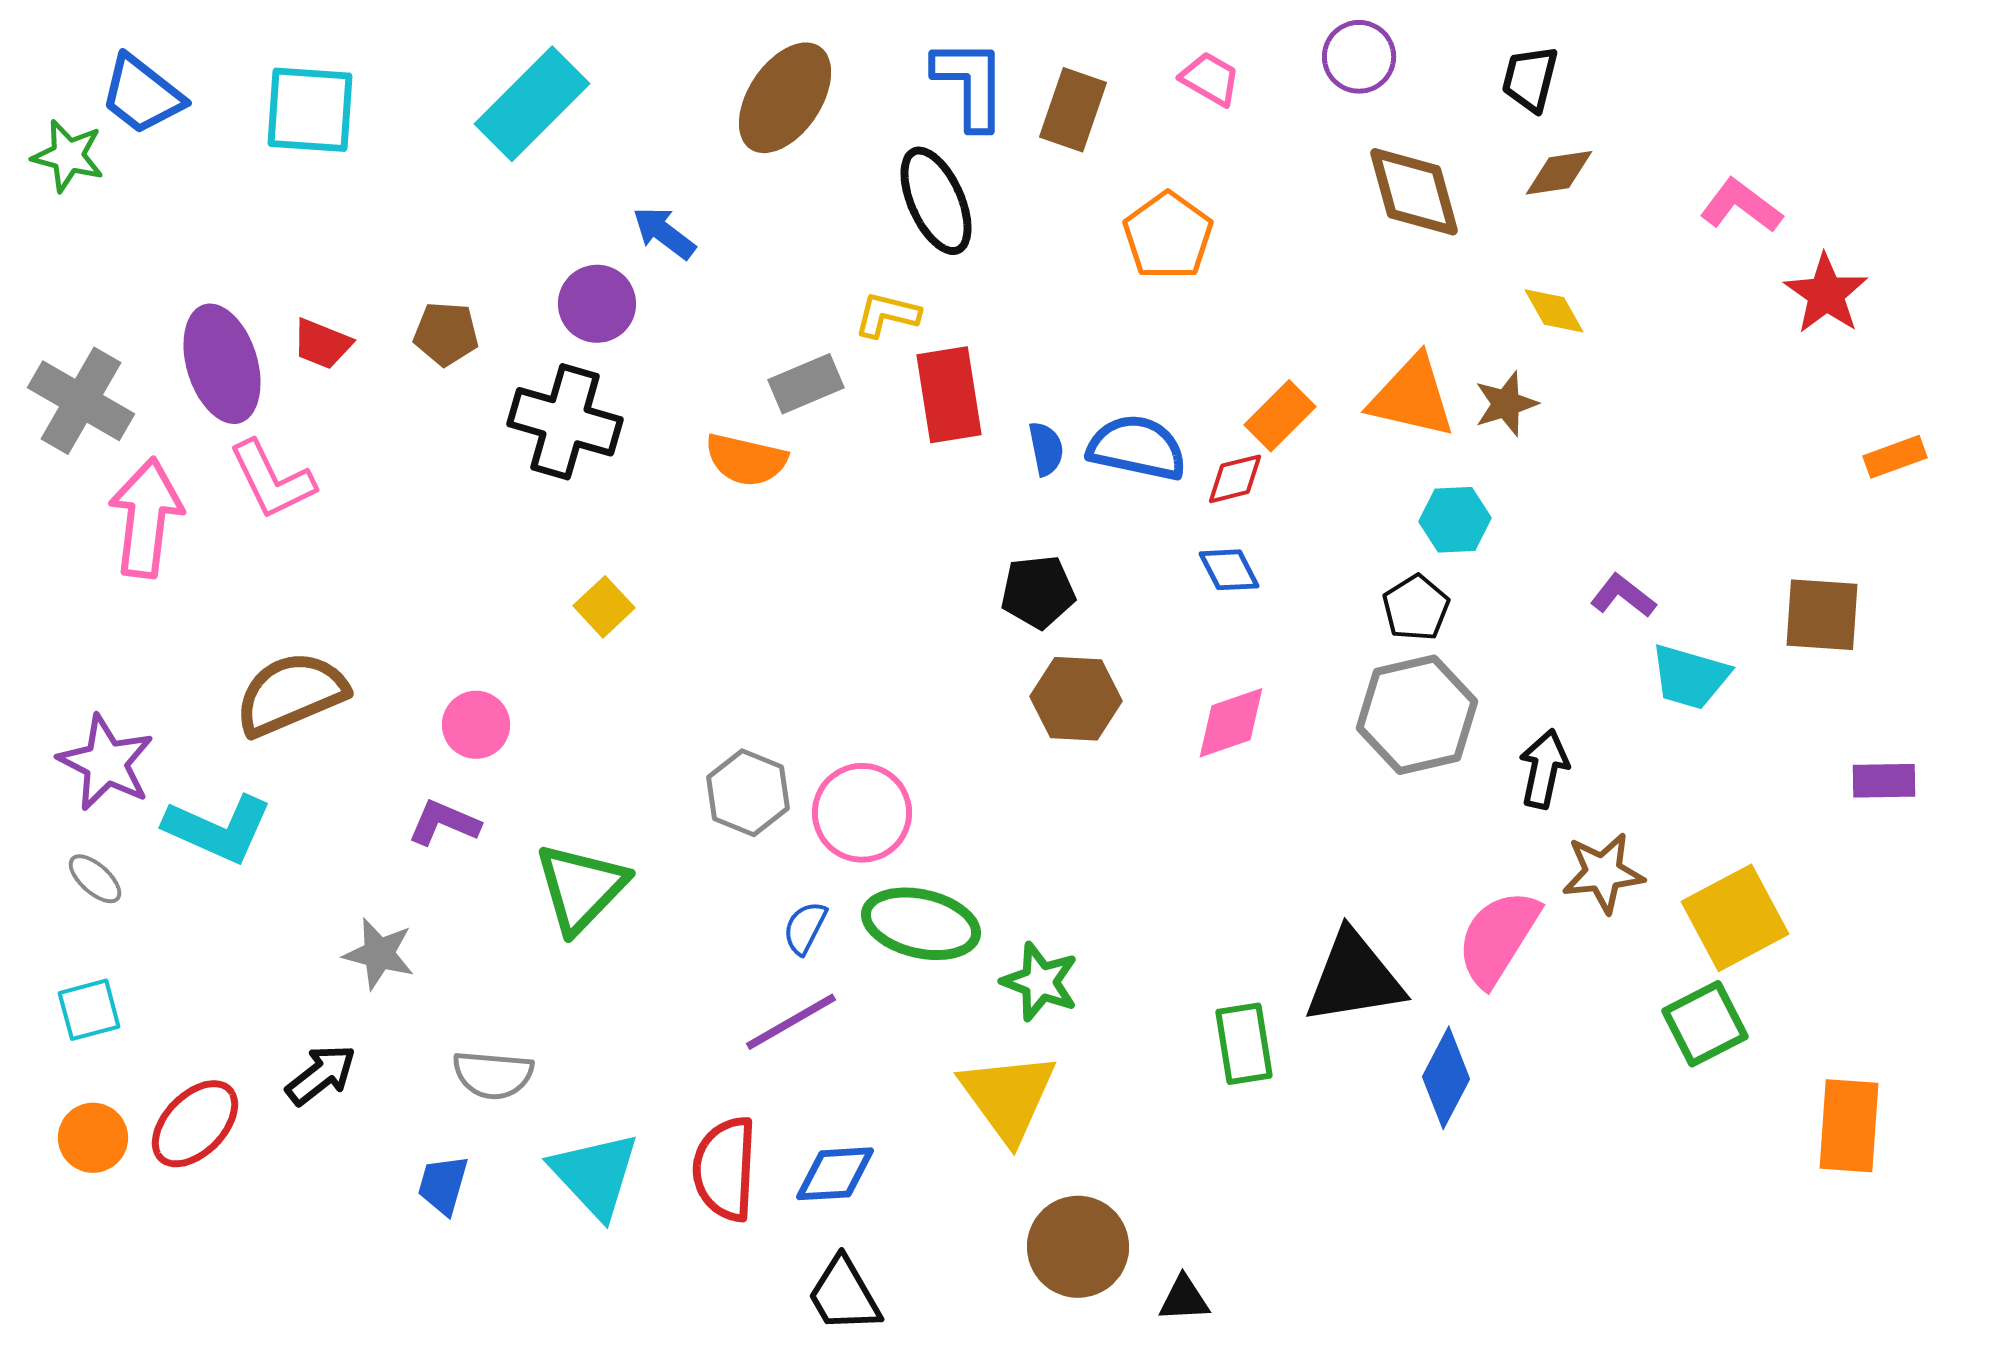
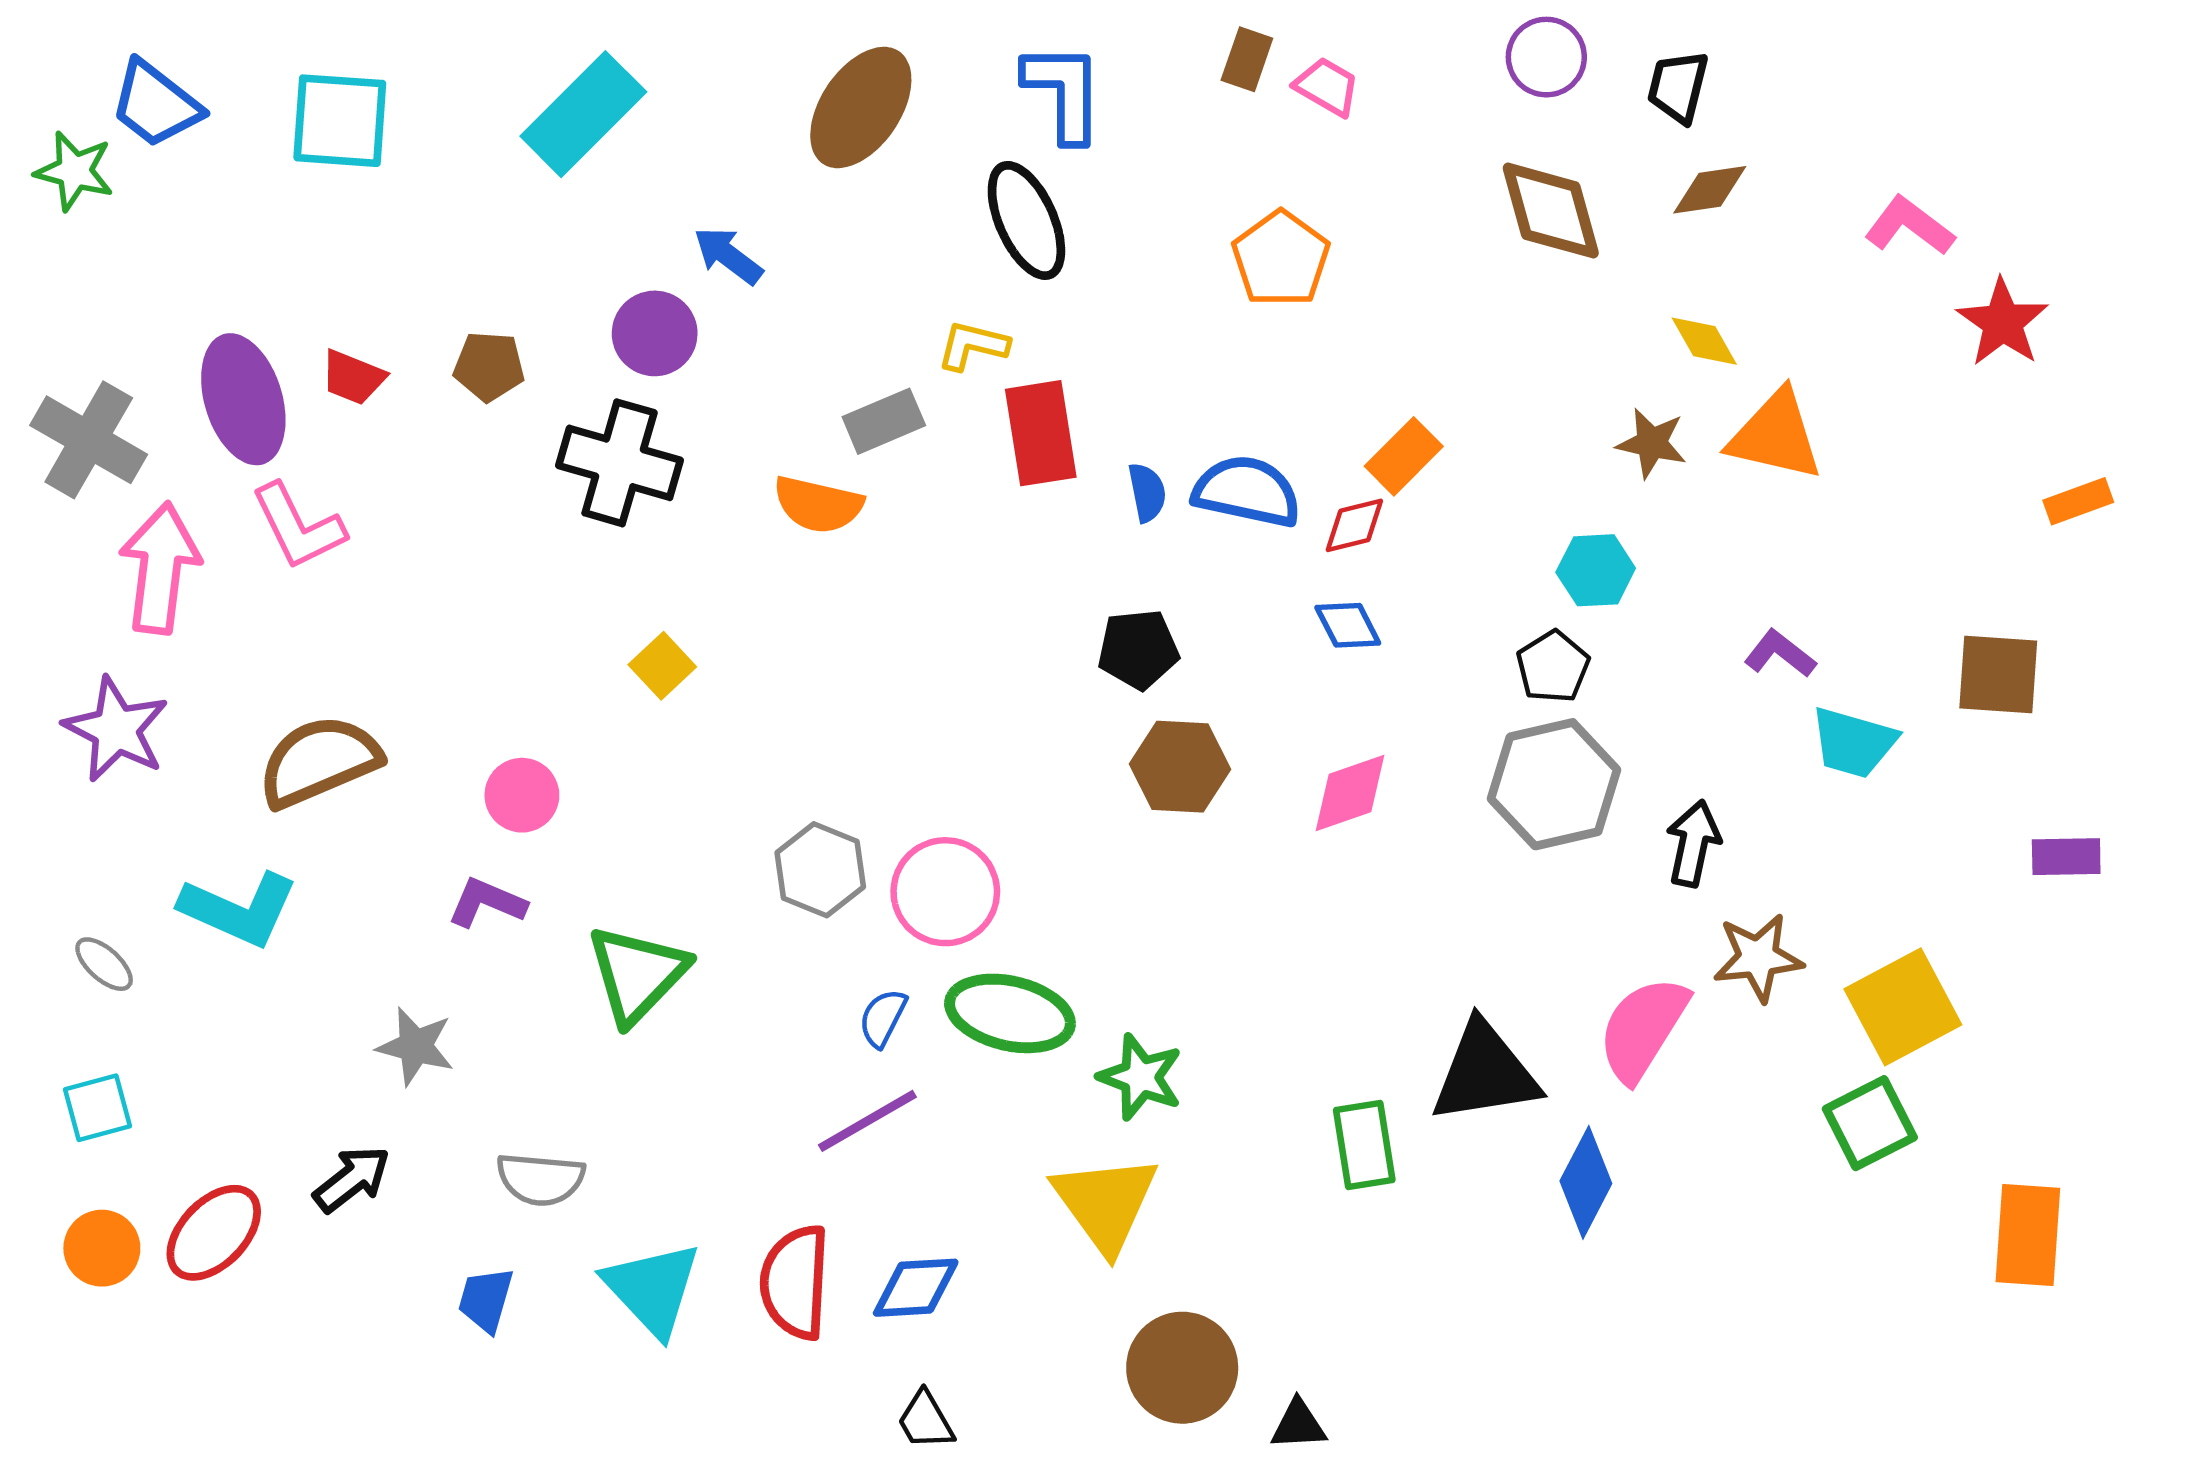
purple circle: (1359, 57) -> (1546, 57), moved
brown rectangle: (1073, 110) -> (1247, 59), moved, size x0.7
orange triangle: (1412, 397) -> (1776, 435), moved
brown star: (1506, 404) -> (1652, 443), turned 30
purple star: (106, 763) -> (116, 729), moved
black trapezoid: (844, 1295) -> (926, 1420), size x0.7

